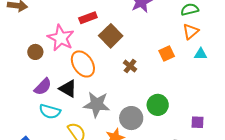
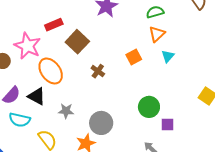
cyan triangle: (201, 54) -> (168, 56), turned -48
gray star: (97, 104) -> (66, 111), size x0.6
green circle: (158, 105) -> (149, 107), moved

